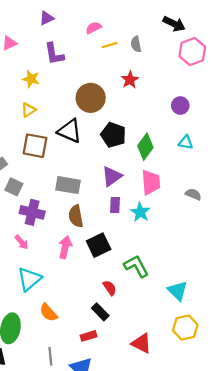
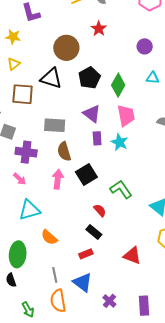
black pentagon: (113, 135) -> (89, 78), turned 30
purple triangle: (112, 176) -> (92, 114), turned -42
cyan triangle: (29, 279) -> (30, 210), turned 30

